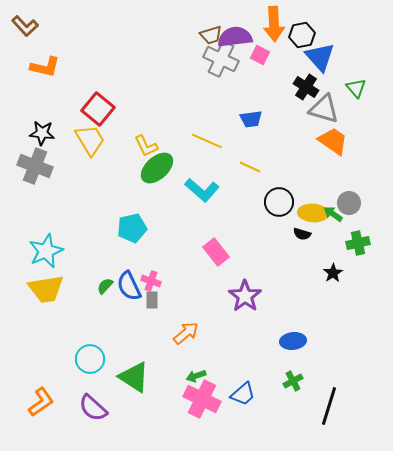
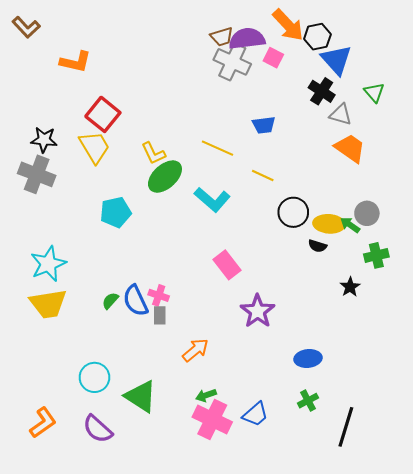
orange arrow: (274, 24) -> (288, 25), turned -40
orange L-shape: (45, 67) -> (76, 62), moved
gray triangle: (324, 109) -> (341, 114), size x0.7
cyan pentagon: (132, 228) -> (116, 212), moved

